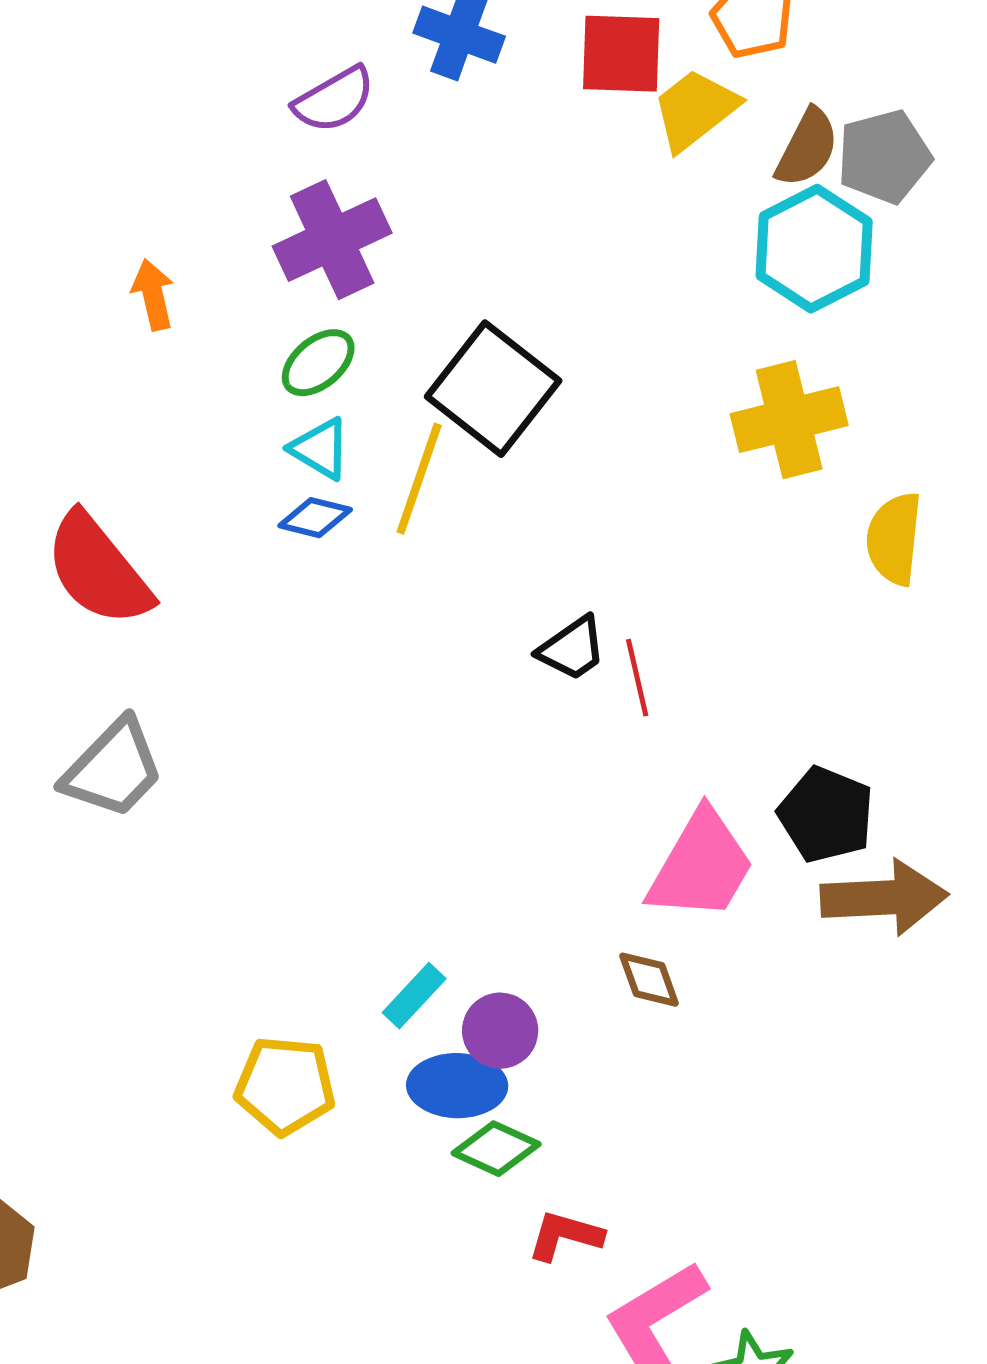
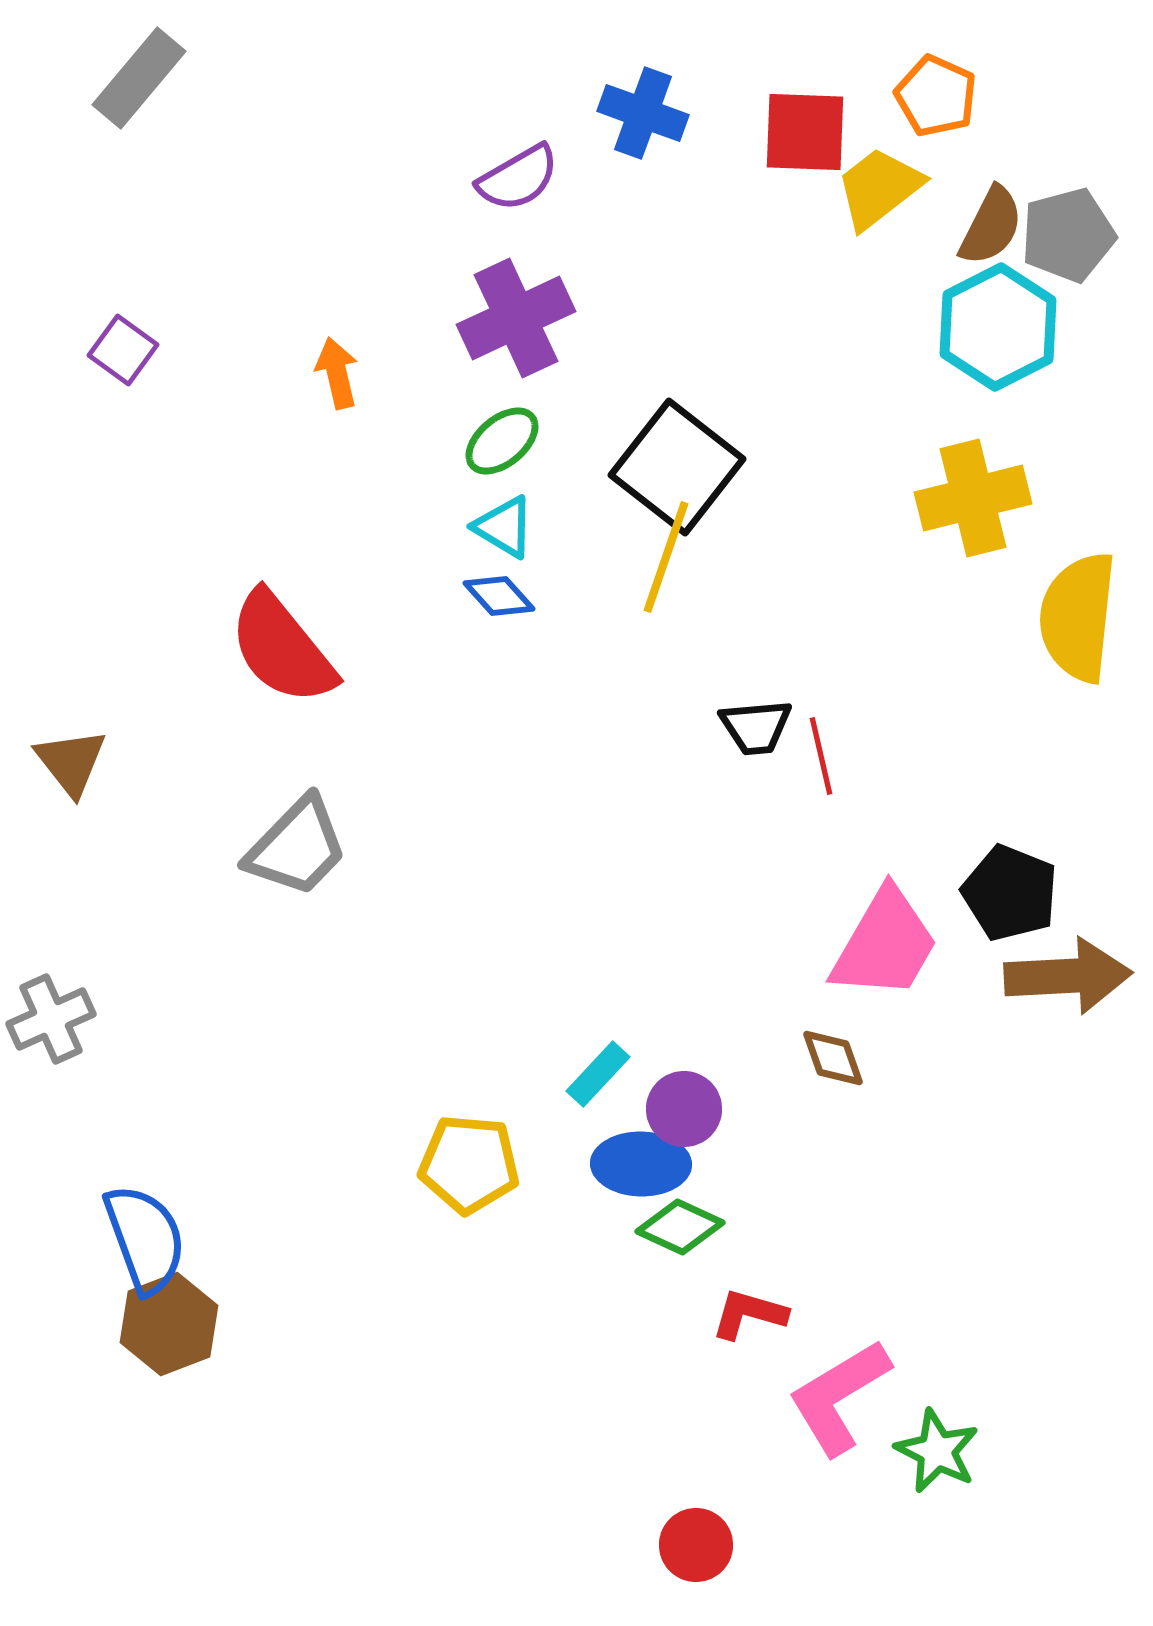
yellow line: (419, 479) -> (666, 557), moved
blue diamond: (315, 518) -> (499, 596), turned 34
yellow semicircle: (894, 539) -> (1078, 617), size x1.4
black trapezoid: (572, 649) -> (756, 727), turned 30

